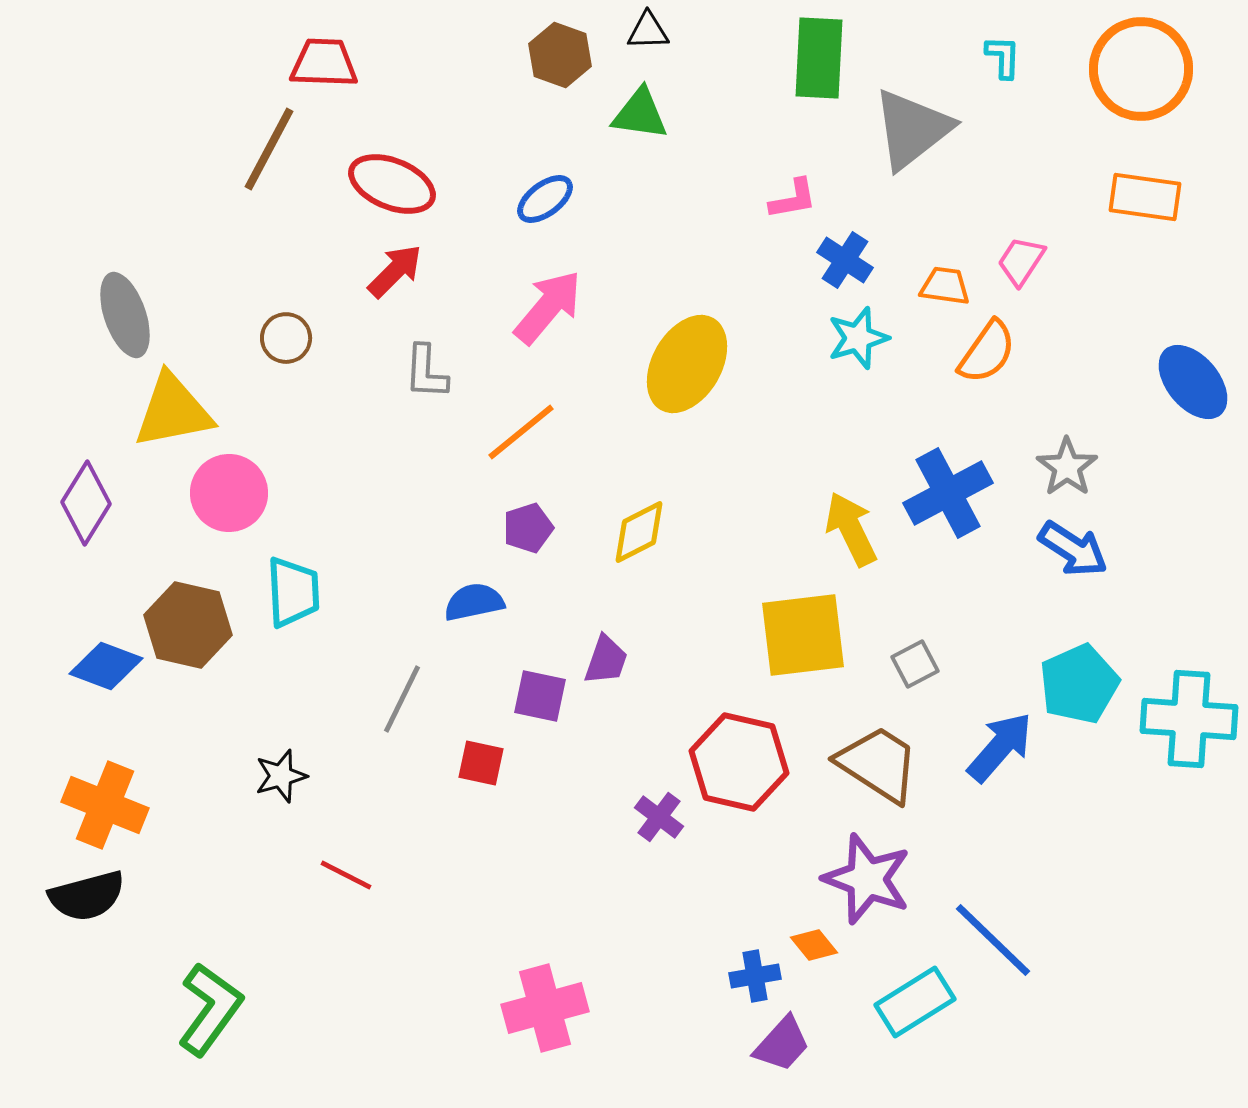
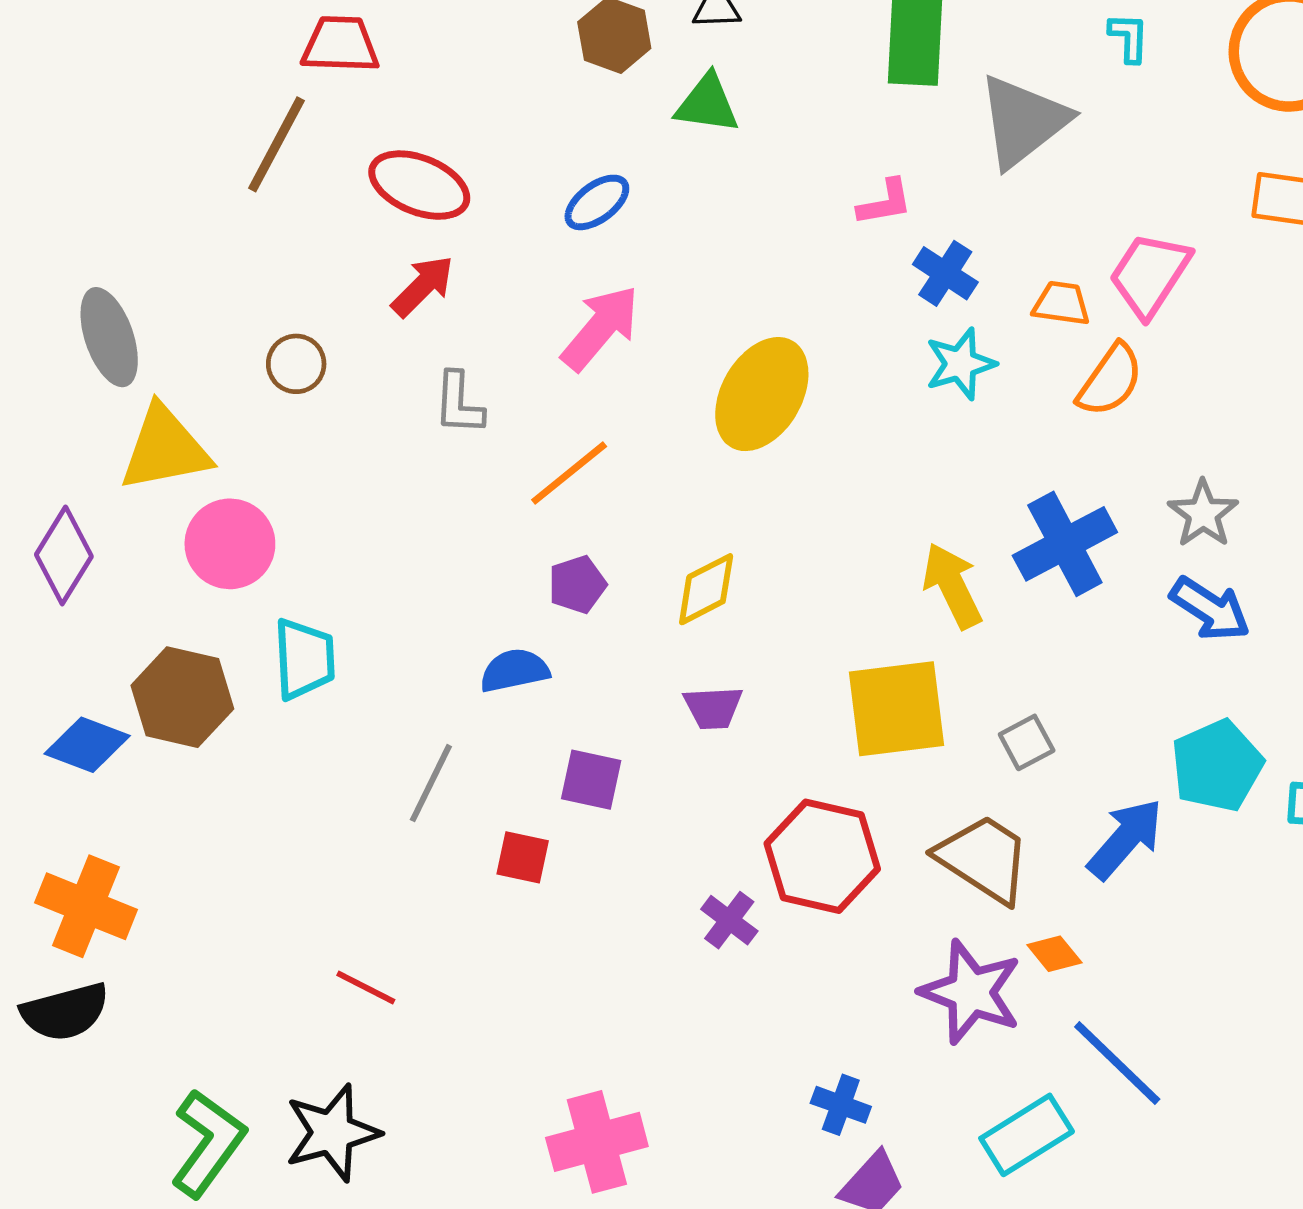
pink trapezoid: (1021, 261) -> (1150, 274), size x1.5
purple trapezoid: (606, 660) -> (713, 708), moved, turned 68
black star: (281, 776) -> (332, 1133), moved, size x1.6
orange diamond: (814, 945) -> (1054, 954), moved
blue cross: (755, 976) -> (841, 1105), turned 30

